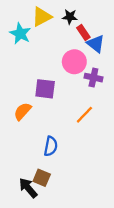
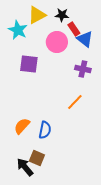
pink circle: (74, 62) -> (57, 42), moved
purple square: (45, 89) -> (29, 64), moved
orange semicircle: (23, 111) -> (22, 126), moved

